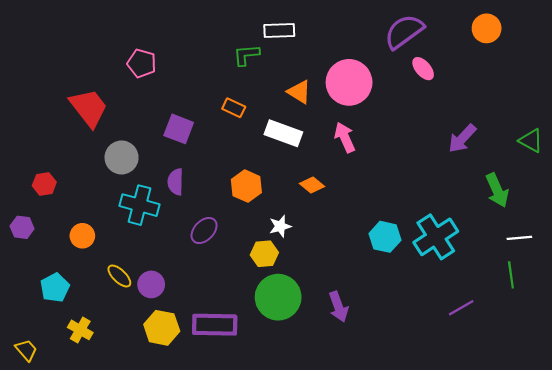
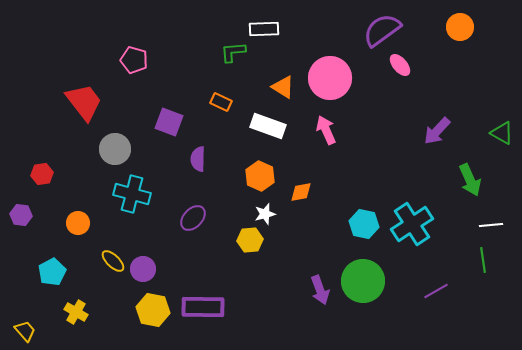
purple semicircle: (175, 182) -> (198, 159), moved
orange diamond: (312, 185) -> (301, 192), moved, turned -50
orange hexagon: (246, 186) -> (260, 176), moved
green circle: (278, 297) -> (363, 281), moved

